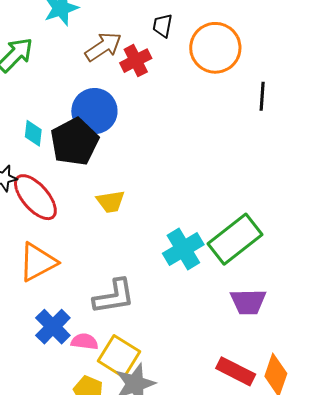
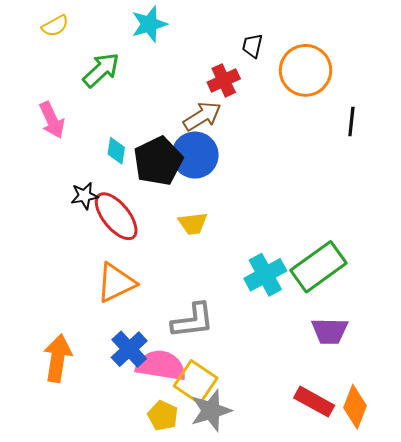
brown arrow: (103, 47) -> (202, 116), moved
blue circle: (94, 111) -> (195, 155), moved
pink semicircle: (85, 342) -> (161, 366), size x1.8

